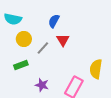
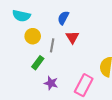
gray line: (43, 48) -> (52, 45), turned -32
green rectangle: (21, 65) -> (38, 63), moved, turned -32

